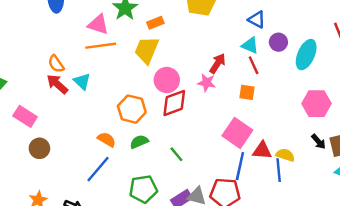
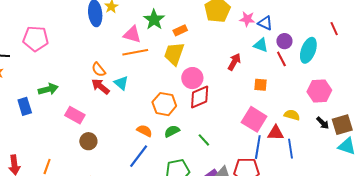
red line: (254, 65) -> (281, 59), moved
pink star: (207, 83) -> (247, 19), moved
yellow semicircle: (285, 155) -> (292, 115), moved

